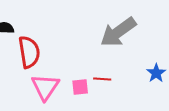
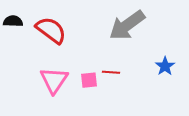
red semicircle: (29, 52) -> (51, 30), moved, turned -44

